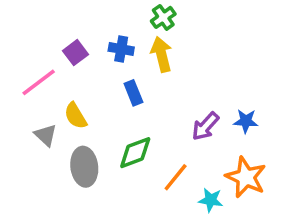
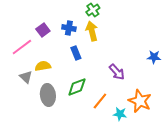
yellow semicircle: (75, 116) -> (43, 66), turned 112
blue star: (246, 121) -> (154, 57), moved
purple arrow: (205, 126) -> (117, 72), turned -84

